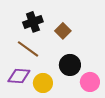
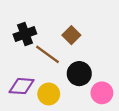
black cross: (33, 22) -> (25, 34), moved
brown line: (28, 49) -> (48, 54), moved

